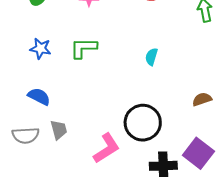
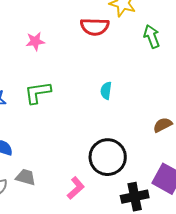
gray trapezoid: (59, 130) -> (26, 177), turned -50
pink L-shape: (106, 148) -> (76, 188), size x0.7

